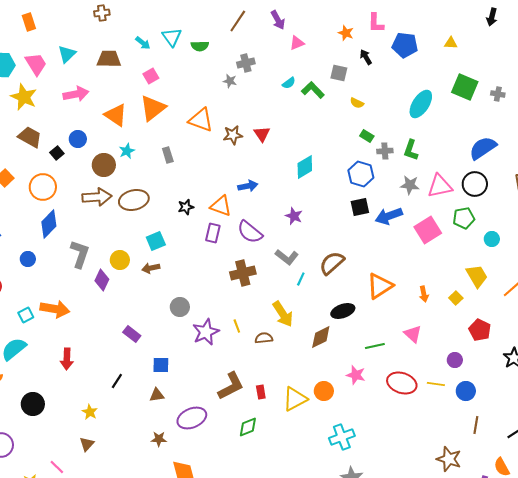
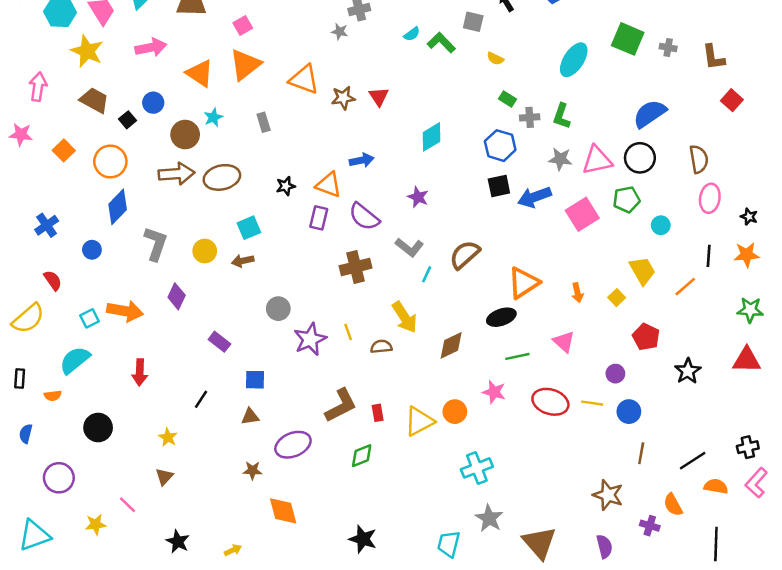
purple diamond: (102, 280) -> (177, 296), moved
black ellipse: (343, 311) -> (501, 317), moved

